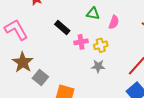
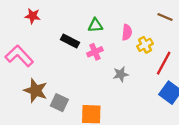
green triangle: (93, 14) -> (95, 25), moved
pink semicircle: (114, 22) -> (127, 32), moved
yellow cross: (101, 45) -> (145, 45), moved

